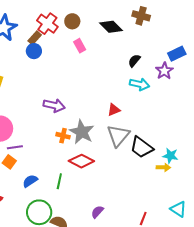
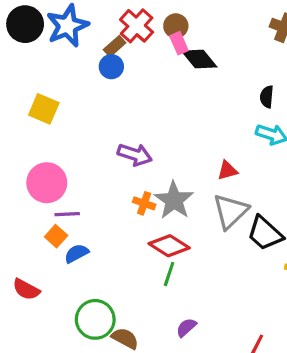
black diamond: (111, 27) -> (199, 59), moved
pink rectangle: (80, 46) -> (179, 43), moved
black semicircle: (134, 61) -> (267, 97), turned -40
blue semicircle: (30, 181) -> (76, 253), moved
green line: (59, 181) -> (169, 274), moved

